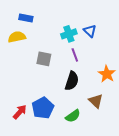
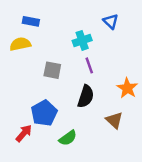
blue triangle: (90, 31) -> (111, 21), moved
blue pentagon: (43, 108) -> (44, 113), moved
green semicircle: (73, 116) -> (68, 138), moved

